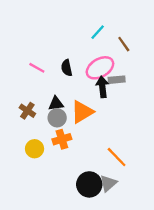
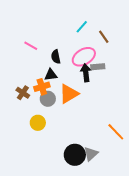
pink line: (37, 68) -> (31, 46), moved
black triangle: (56, 104) -> (51, 75), moved
orange cross: (62, 139) -> (42, 87), moved
yellow circle: (35, 149) -> (38, 123), moved
orange line: (117, 157) -> (116, 132), moved

